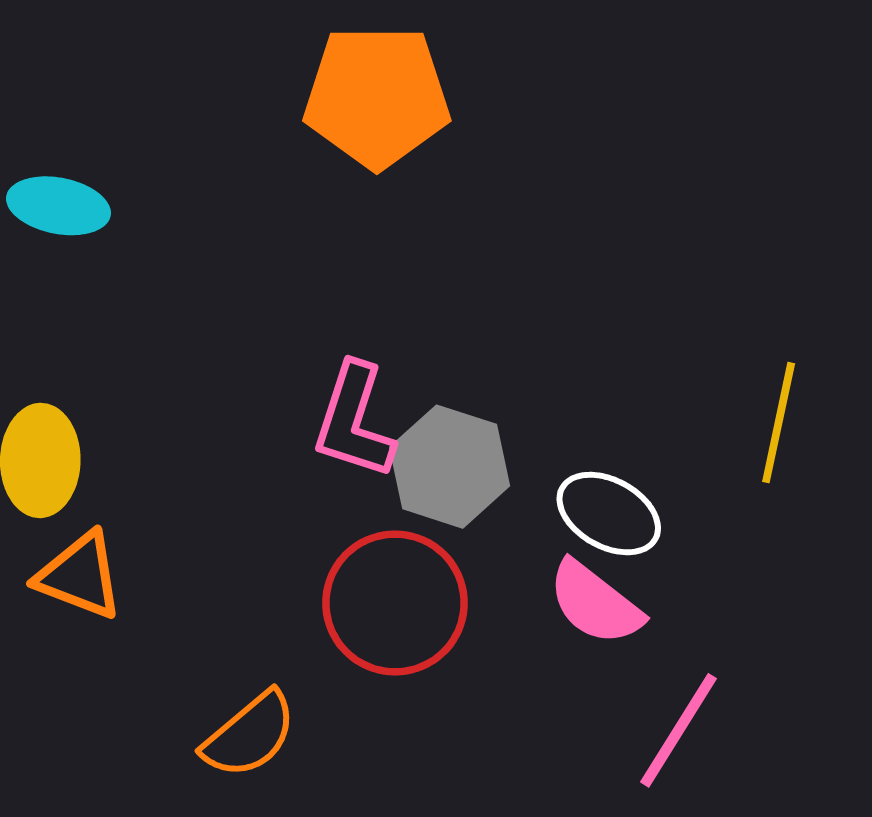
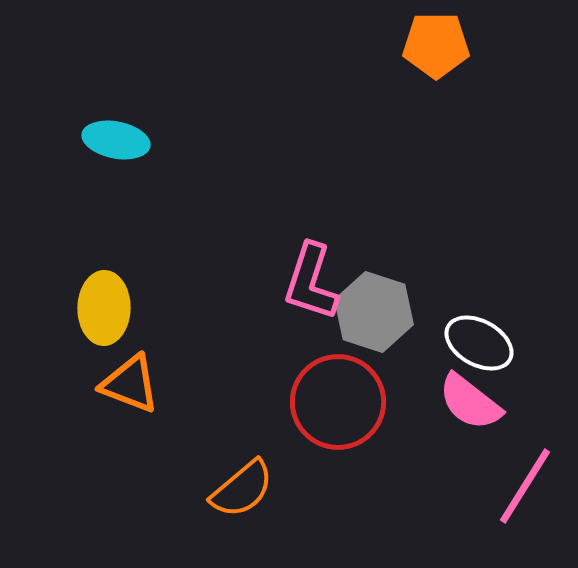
orange pentagon: (377, 97) -> (436, 45), moved, size x0.7

